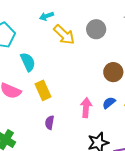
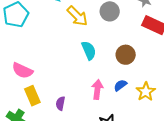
cyan semicircle: (28, 62) -> (89, 50), moved
yellow rectangle: (43, 90) -> (32, 96), moved

